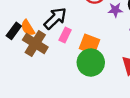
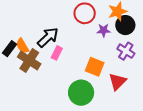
orange square: (90, 44) -> (95, 67), moved
green circle: (91, 63) -> (81, 93), moved

